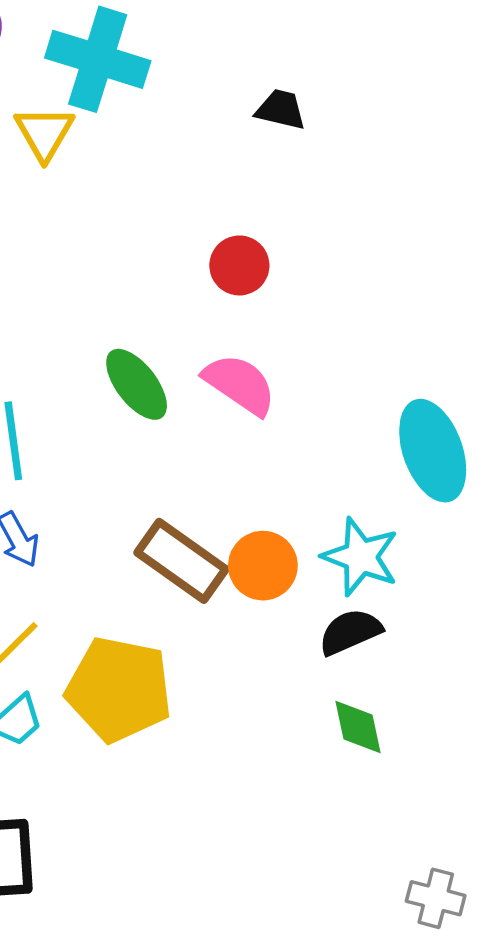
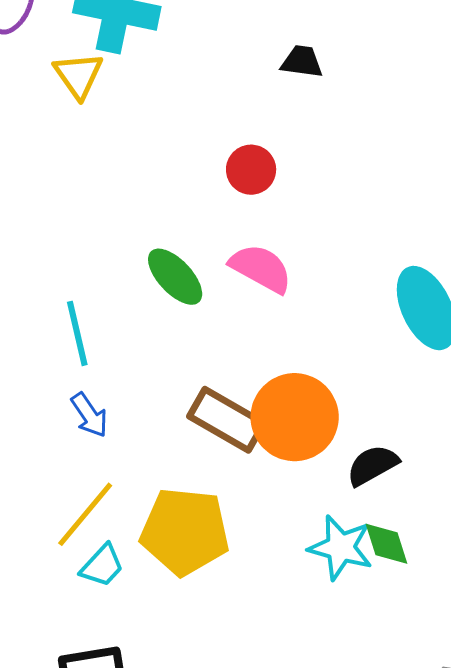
black trapezoid: (281, 109) -> (302, 62), moved
cyan star: (361, 557) -> (341, 547), moved
orange circle: (263, 566) -> (295, 417), size x1.5

